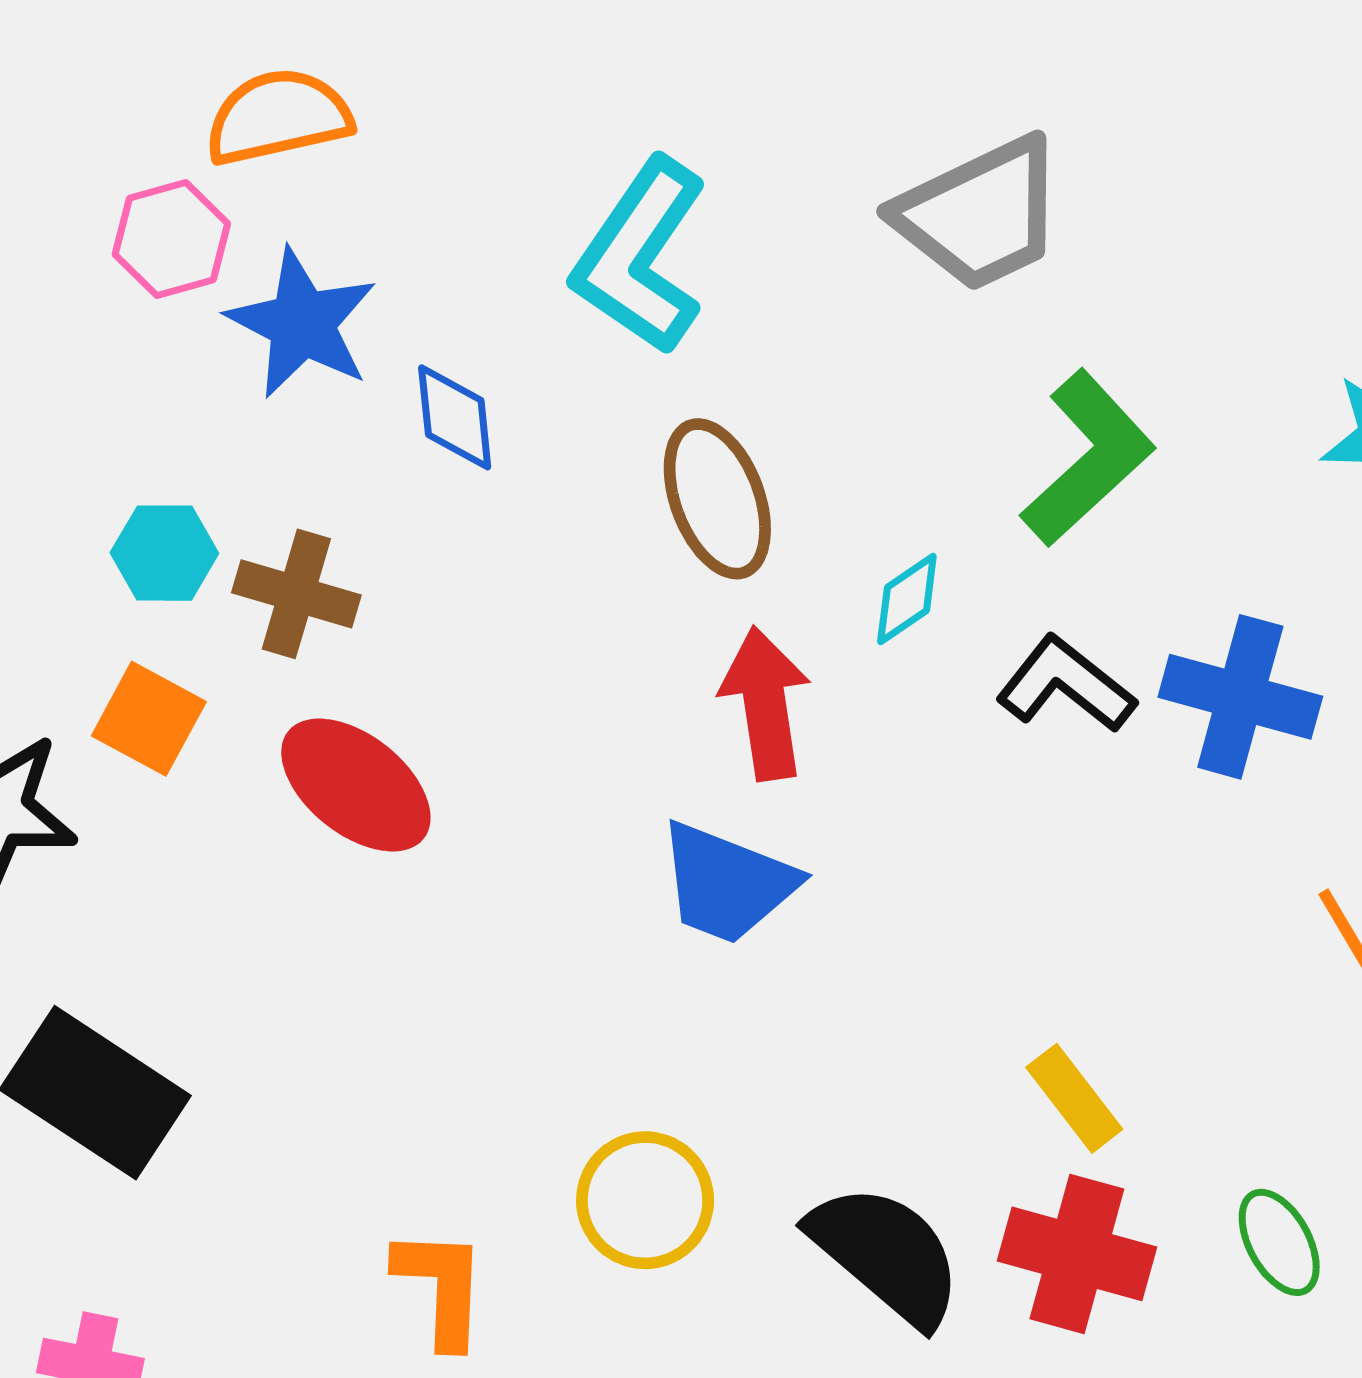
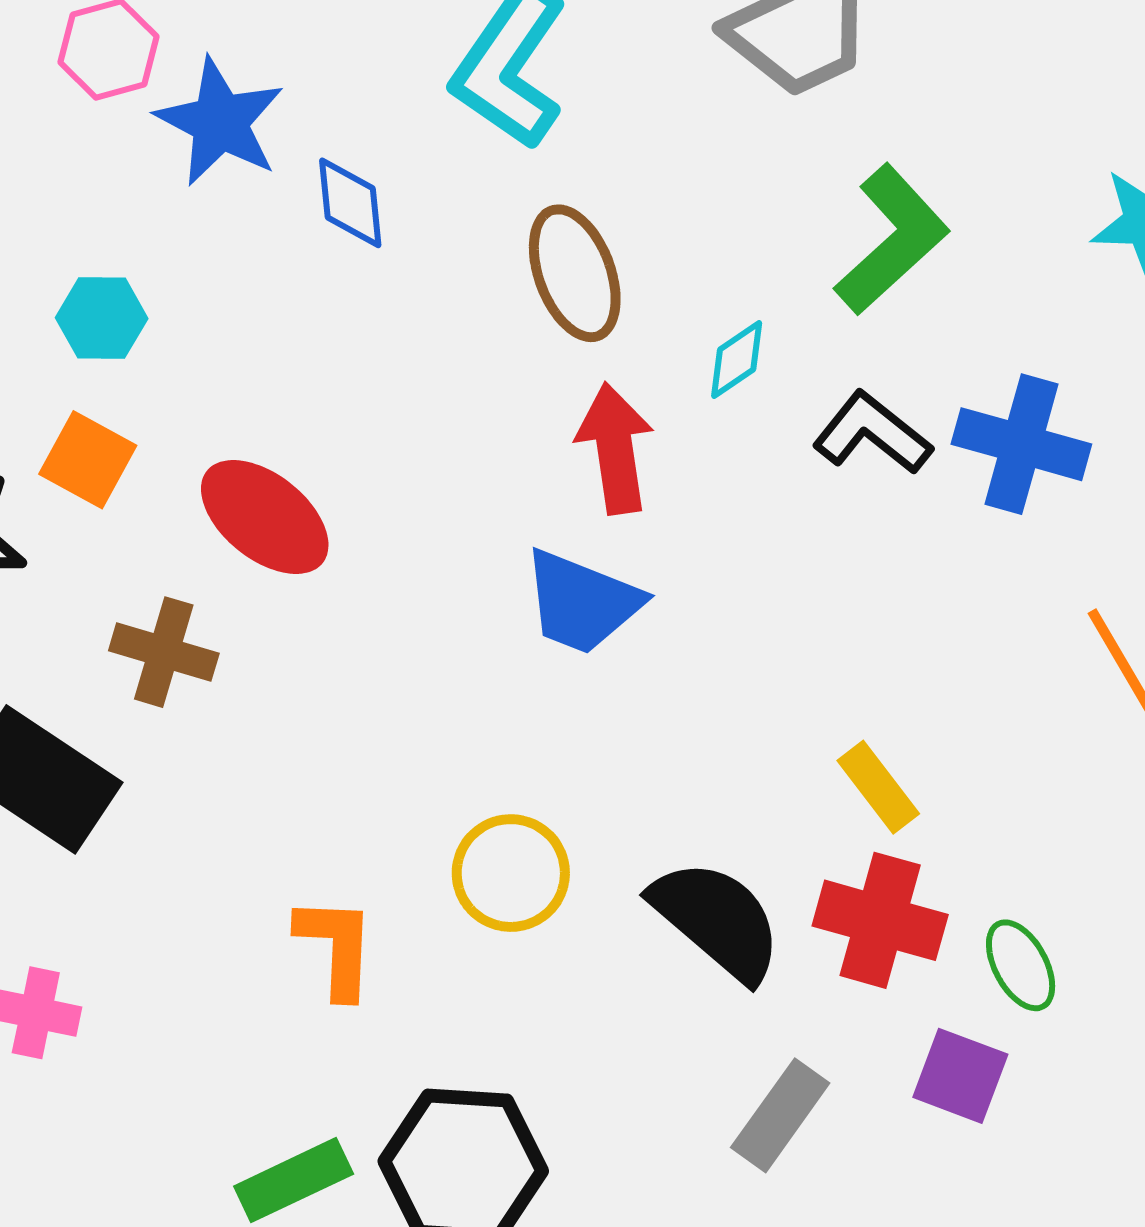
brown cross: (296, 594) -> (164, 652), moved
green ellipse: (1279, 1242) -> (1021, 965), moved

